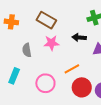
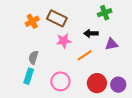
orange cross: (11, 22) -> (32, 21), moved, turned -32
gray semicircle: (27, 50) -> (33, 57), moved, turned 32
orange line: (72, 69) -> (85, 55), moved

